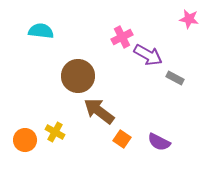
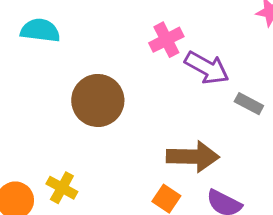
brown arrow: (99, 111) -> (193, 157), moved, turned 144

